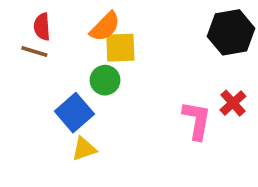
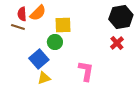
orange semicircle: (105, 27) -> (38, 13), moved
red cross: (233, 103) -> (117, 43), moved
pink L-shape: (197, 120) -> (86, 71), moved

